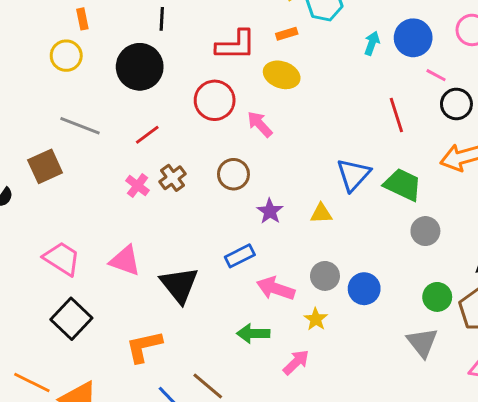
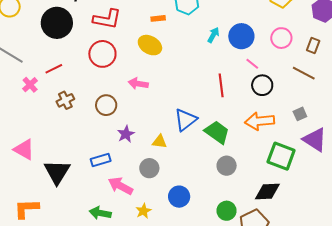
red L-shape: (236, 45) -> (107, 19), moved
pink arrow: (260, 124) -> (138, 84), moved, turned -48
pink cross: (138, 186) -> (30, 85), moved
gray circle: (325, 276) -> (149, 168), moved

